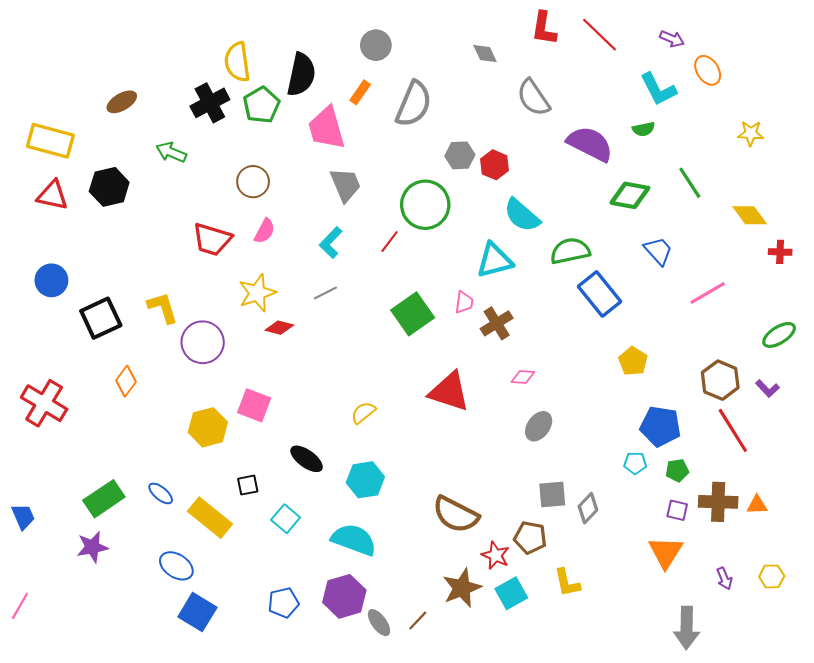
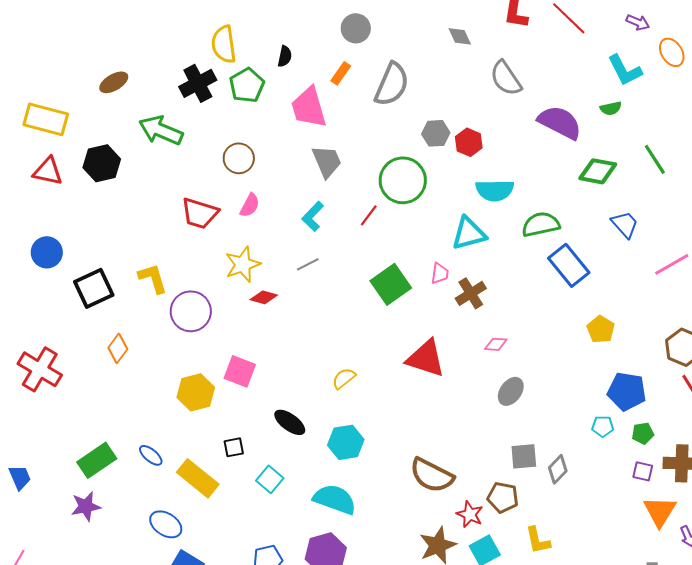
black semicircle: (301, 75) -> (285, 56), size x0.5
green arrow: (171, 152) -> (161, 130), size x1.5
cyan semicircle: (522, 215) -> (495, 190), turned -42
orange triangle: (666, 552) -> (660, 511), moved

